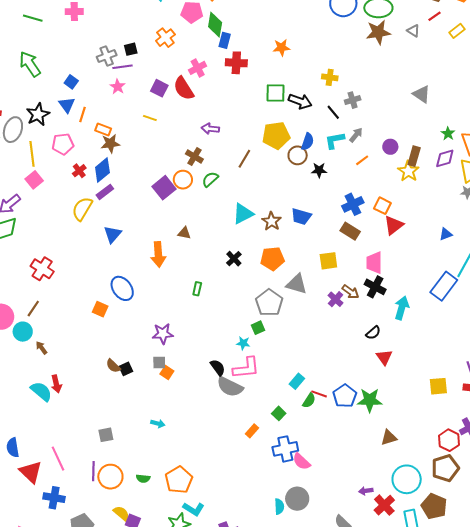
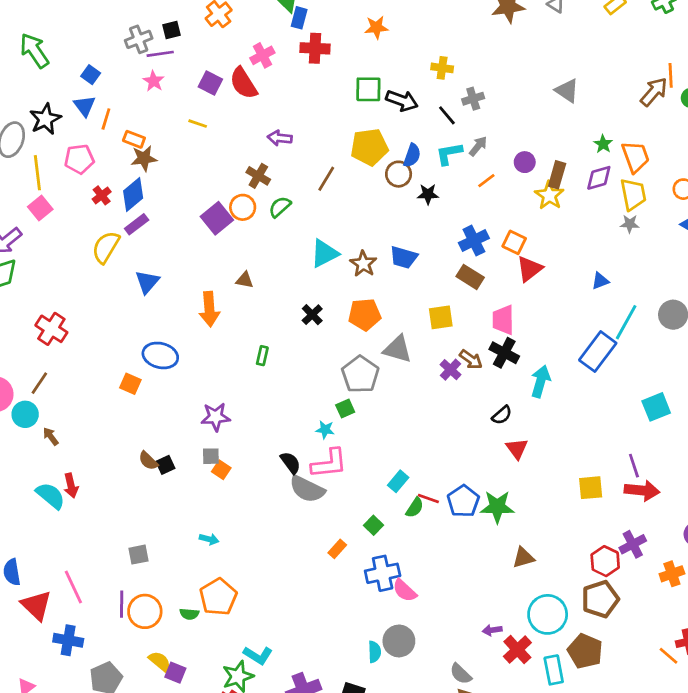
blue ellipse: (122, 288) -> (160, 355), turned -40
orange pentagon: (179, 480) -> (218, 597), moved

